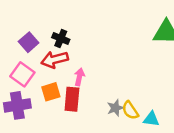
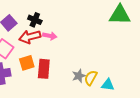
pink arrow: (79, 77) -> (50, 36), moved, turned 88
yellow semicircle: (130, 110) -> (91, 78), turned 63

